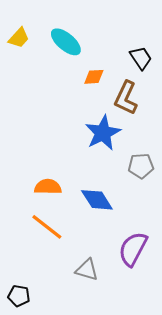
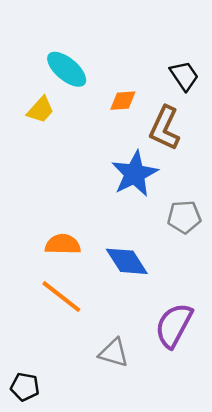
yellow trapezoid: (19, 38) -> (41, 110), moved
cyan ellipse: (66, 42) -> (67, 69), moved

